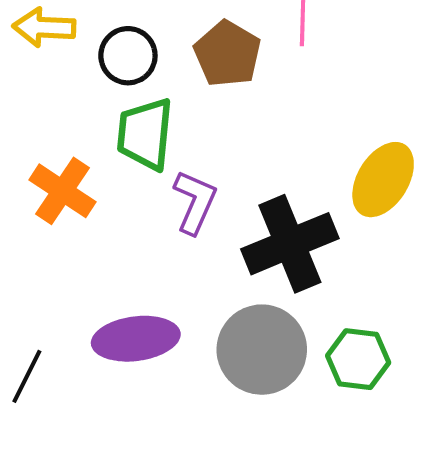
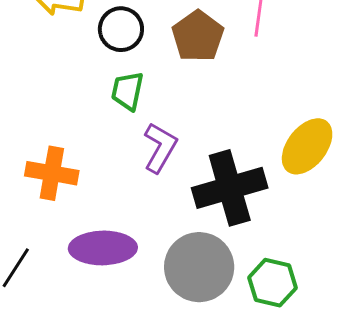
green trapezoid: (145, 134) -> (127, 91), size x0.7
orange cross: (62, 191) -> (52, 173), moved, turned -30

